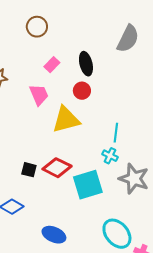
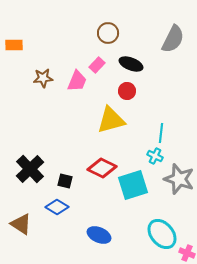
brown circle: (37, 27) -> (108, 33), moved
black ellipse: (86, 64) -> (131, 64), turned -55
pink trapezoid: (39, 95) -> (77, 81), moved, turned 45
black square: (29, 170) -> (65, 181), moved

